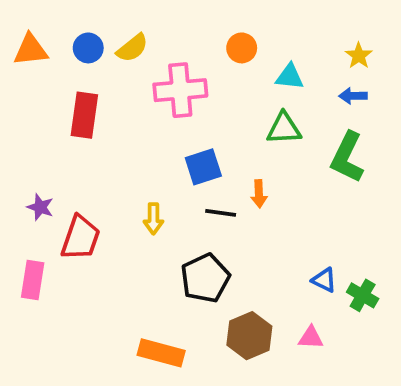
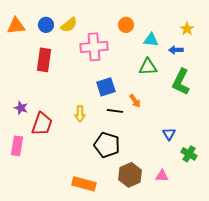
blue arrow: (353, 96) -> (176, 50), moved
orange arrow: (259, 194) -> (135, 101), turned -32
black pentagon: (205, 278) -> (107, 145), turned -30
blue triangle: (324, 280) -> (169, 134), moved, turned 32

